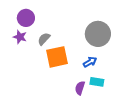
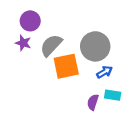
gray circle: (98, 34) -> (95, 46), moved
gray semicircle: (44, 39) -> (51, 45), size x1.5

